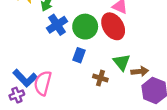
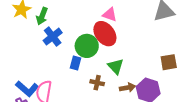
green circle: (85, 27) -> (87, 46), moved
brown arrow: (140, 71) -> (127, 88), moved

